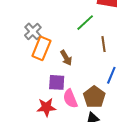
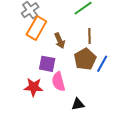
brown line: (104, 44) -> (90, 36), moved
brown pentagon: (94, 97) -> (85, 59), moved

